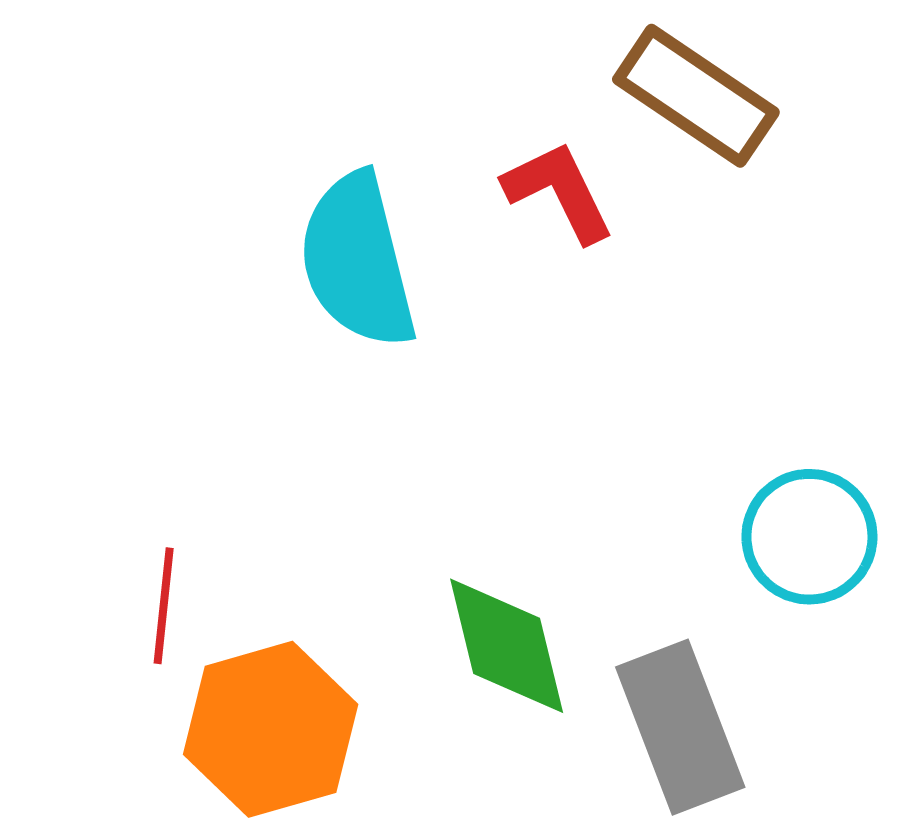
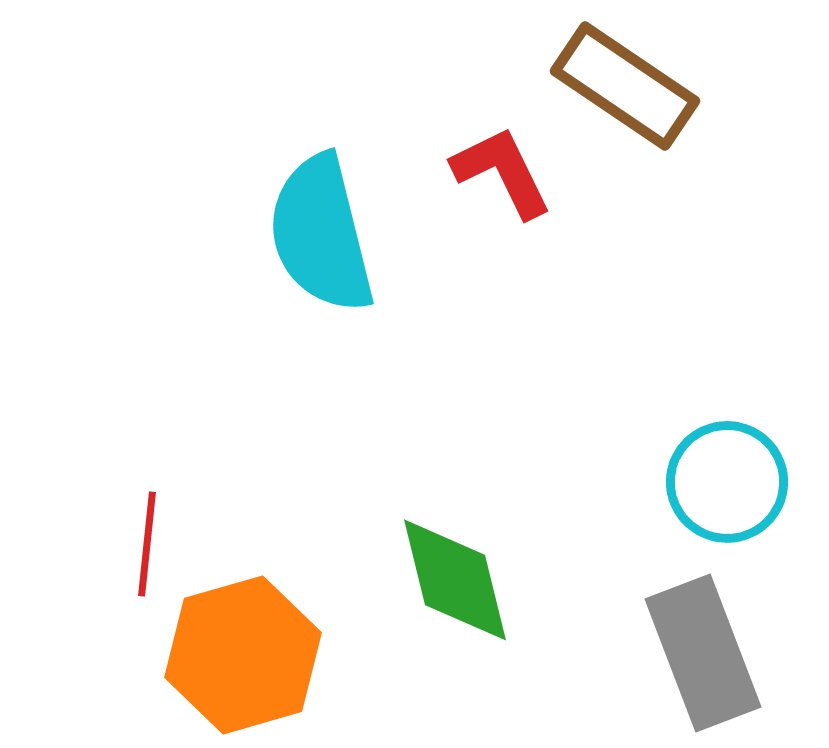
gray rectangle: (680, 727) -> (703, 653), moved

